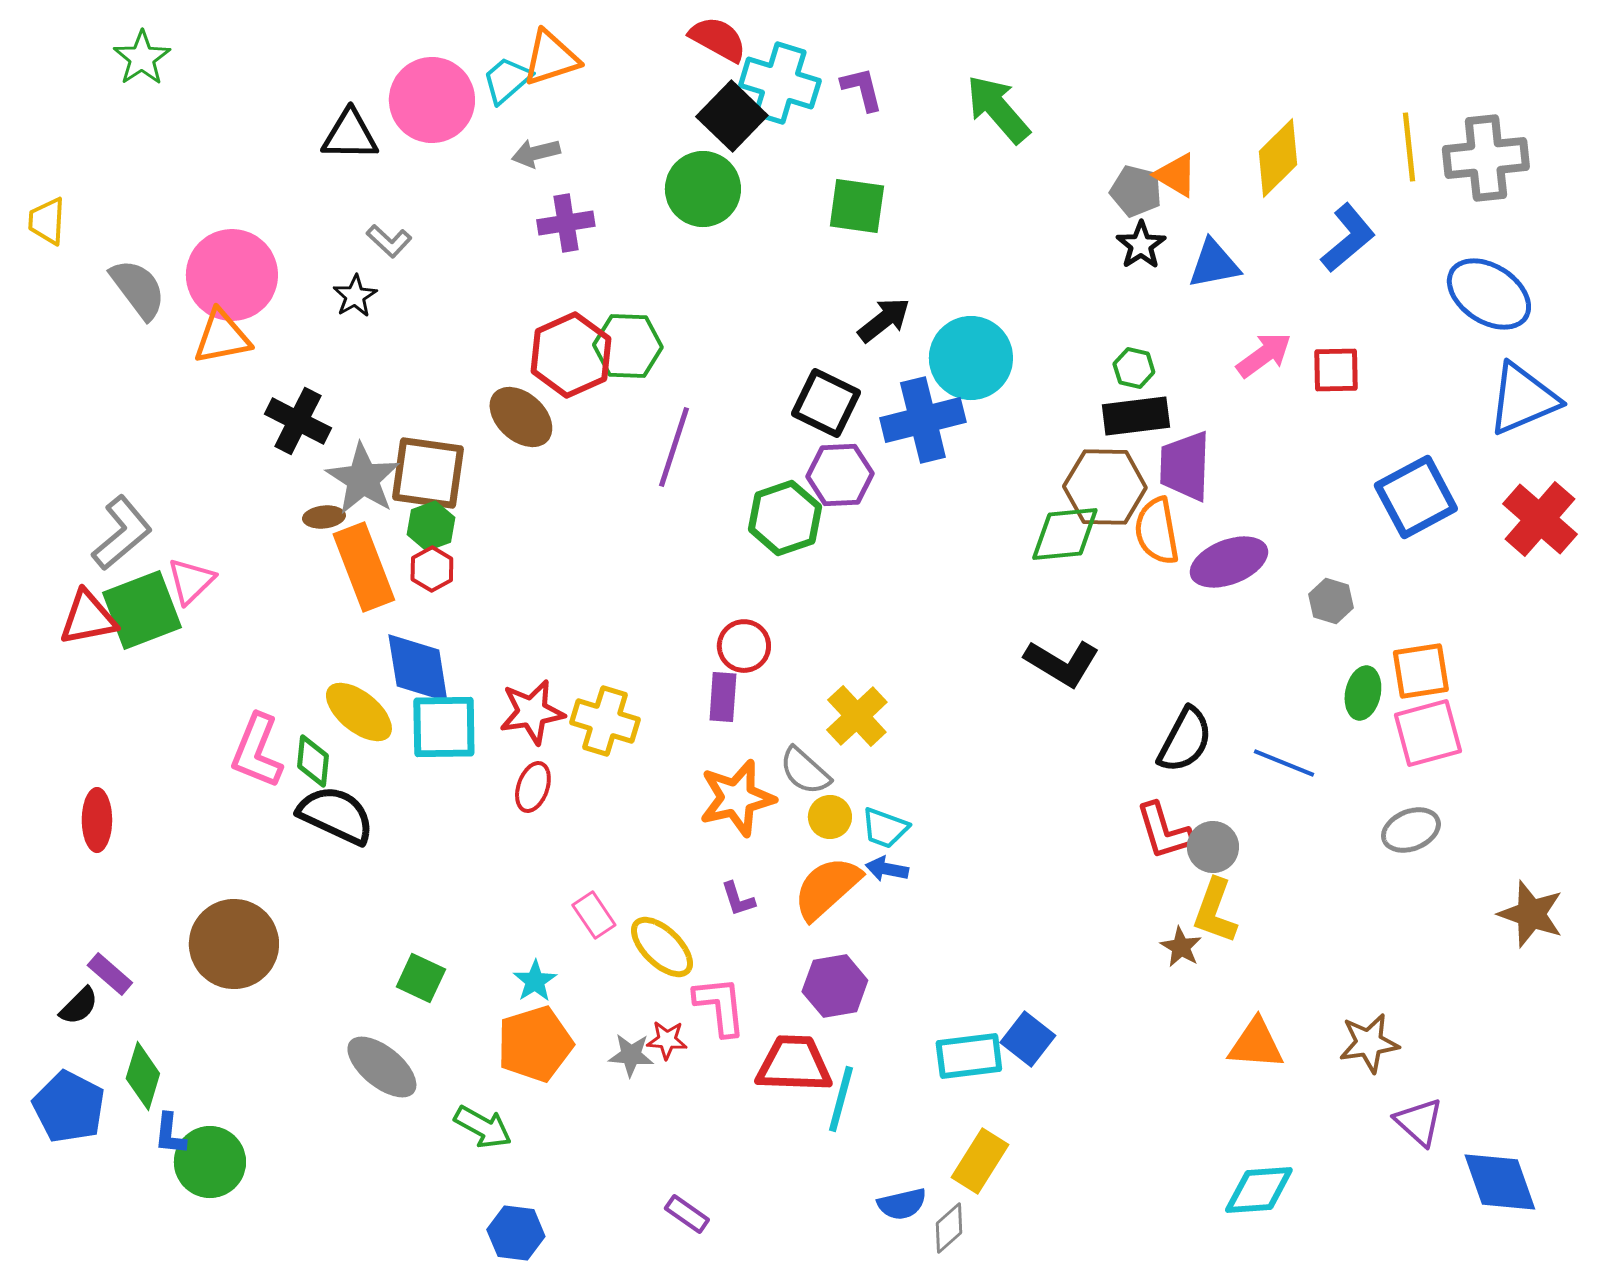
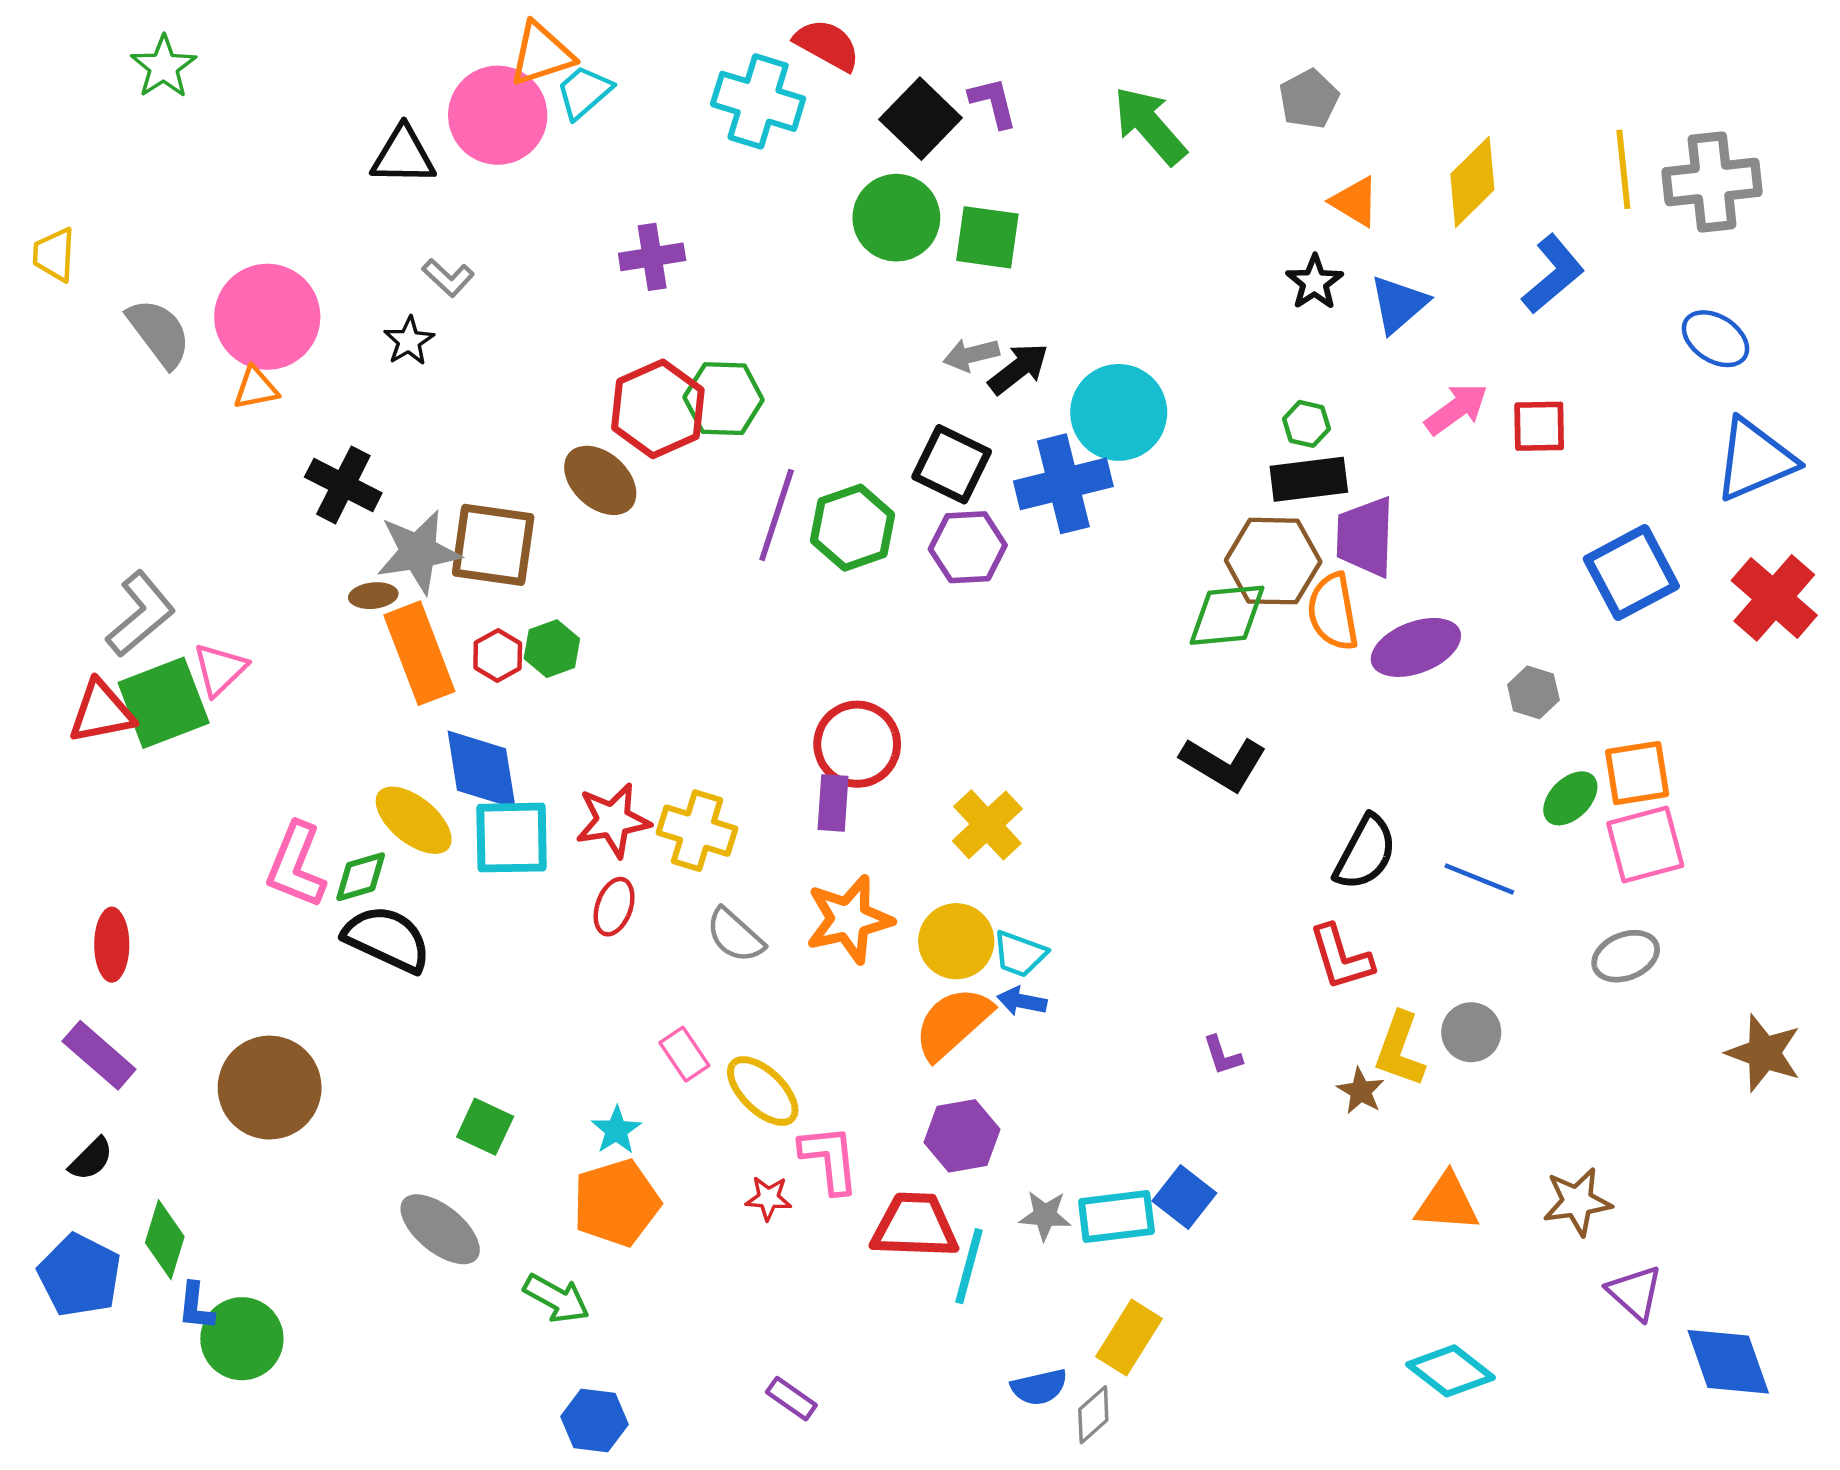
orange triangle: (551, 58) -> (541, 54), moved
cyan cross: (780, 83) -> (758, 101), moved
black square: (732, 116) -> (921, 119), moved
gray arrow: (536, 153) -> (971, 355), moved
green circle: (703, 189) -> (896, 218), moved
gray pentagon: (1136, 191) -> (1309, 99), moved, turned 30
blue triangle: (1214, 264) -> (1399, 304), turned -30
blue ellipse: (1489, 294) -> (1715, 339), size x0.7
orange triangle: (222, 337) -> (256, 388), size x0.7
gray star: (363, 479) -> (418, 552), turned 30
green hexagon: (785, 518) -> (853, 528), moved
green hexagon: (431, 526) -> (552, 649), moved
red circle: (744, 646) -> (857, 744), size x1.4
green ellipse: (1363, 693) -> (1570, 798), turned 33
green diamond: (313, 761) -> (361, 877), turned 68
gray semicircle: (805, 771) -> (735, 935), moved
yellow circle: (830, 817) -> (956, 941), size x1.5
gray circle: (1213, 847) -> (1471, 1032), moved
purple L-shape: (738, 899) -> (1222, 1055), moved
purple rectangle: (110, 974) -> (99, 1055), moved, size x1.4
gray star: (631, 1055) -> (1045, 1215), moved
cyan diamond: (1259, 1190) -> (1450, 1371), turned 42

